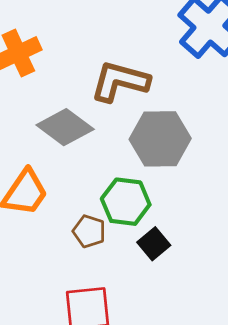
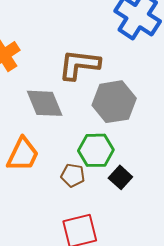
gray diamond: (65, 127) -> (45, 103), turned 39

